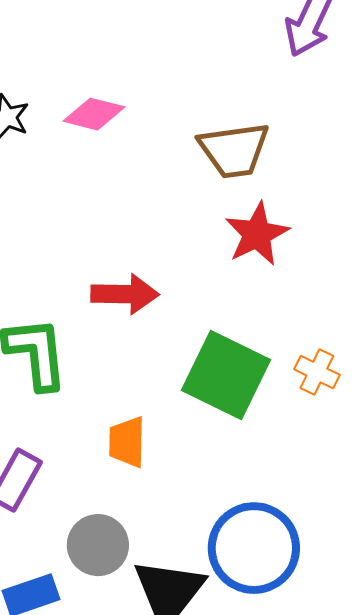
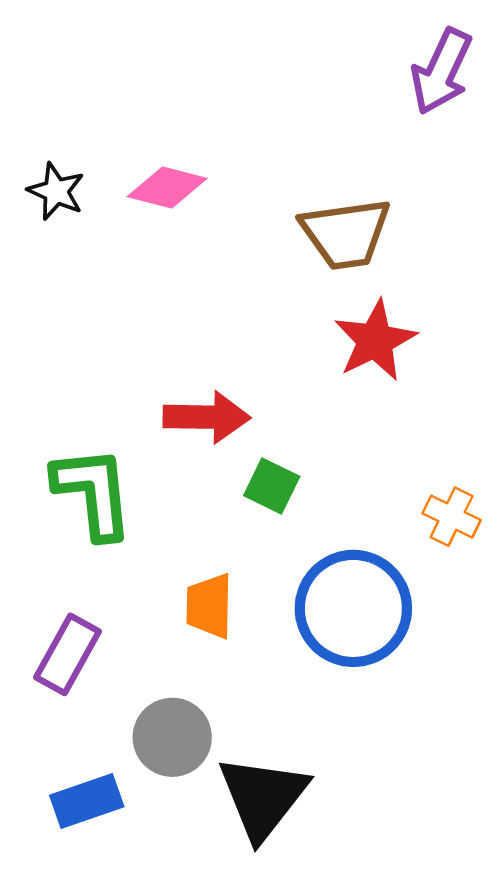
green square: (226, 375) -> (272, 486), moved, size x0.5
blue circle: (254, 548) -> (353, 608), moved

